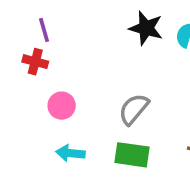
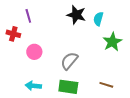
purple line: (44, 30) -> (28, 16), moved
pink circle: (62, 106) -> (34, 52), moved

